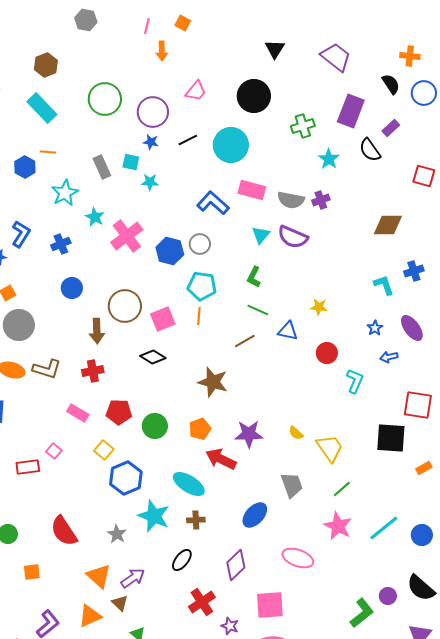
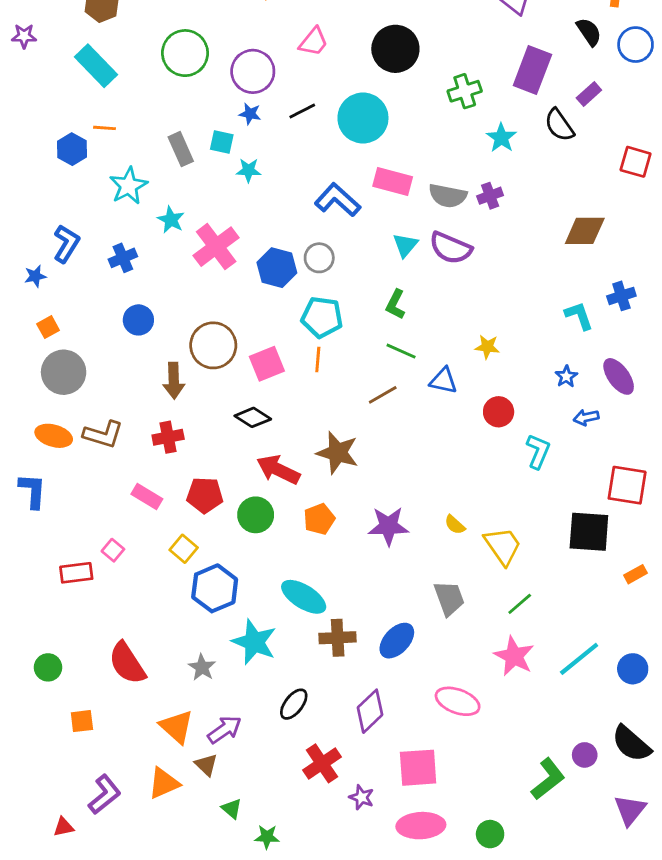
red arrow: (221, 459) -> (278, 470), moved
brown cross: (196, 520) -> (338, 638), moved, size x1.4

